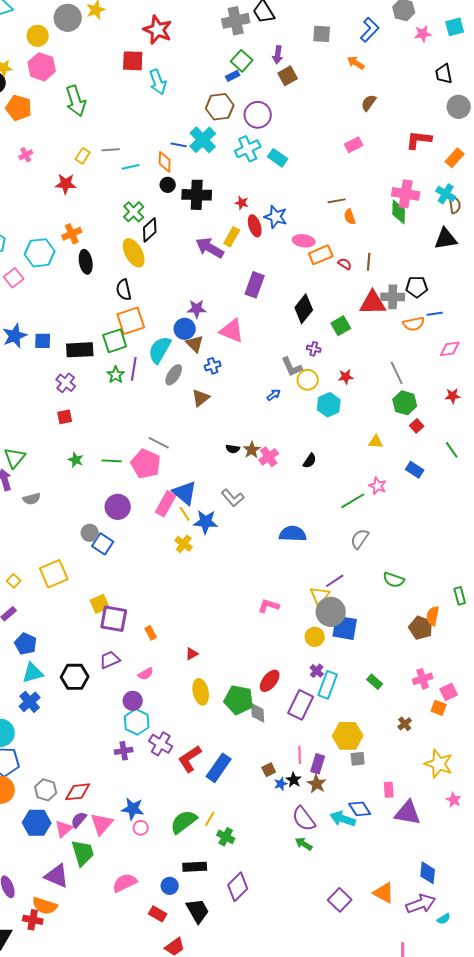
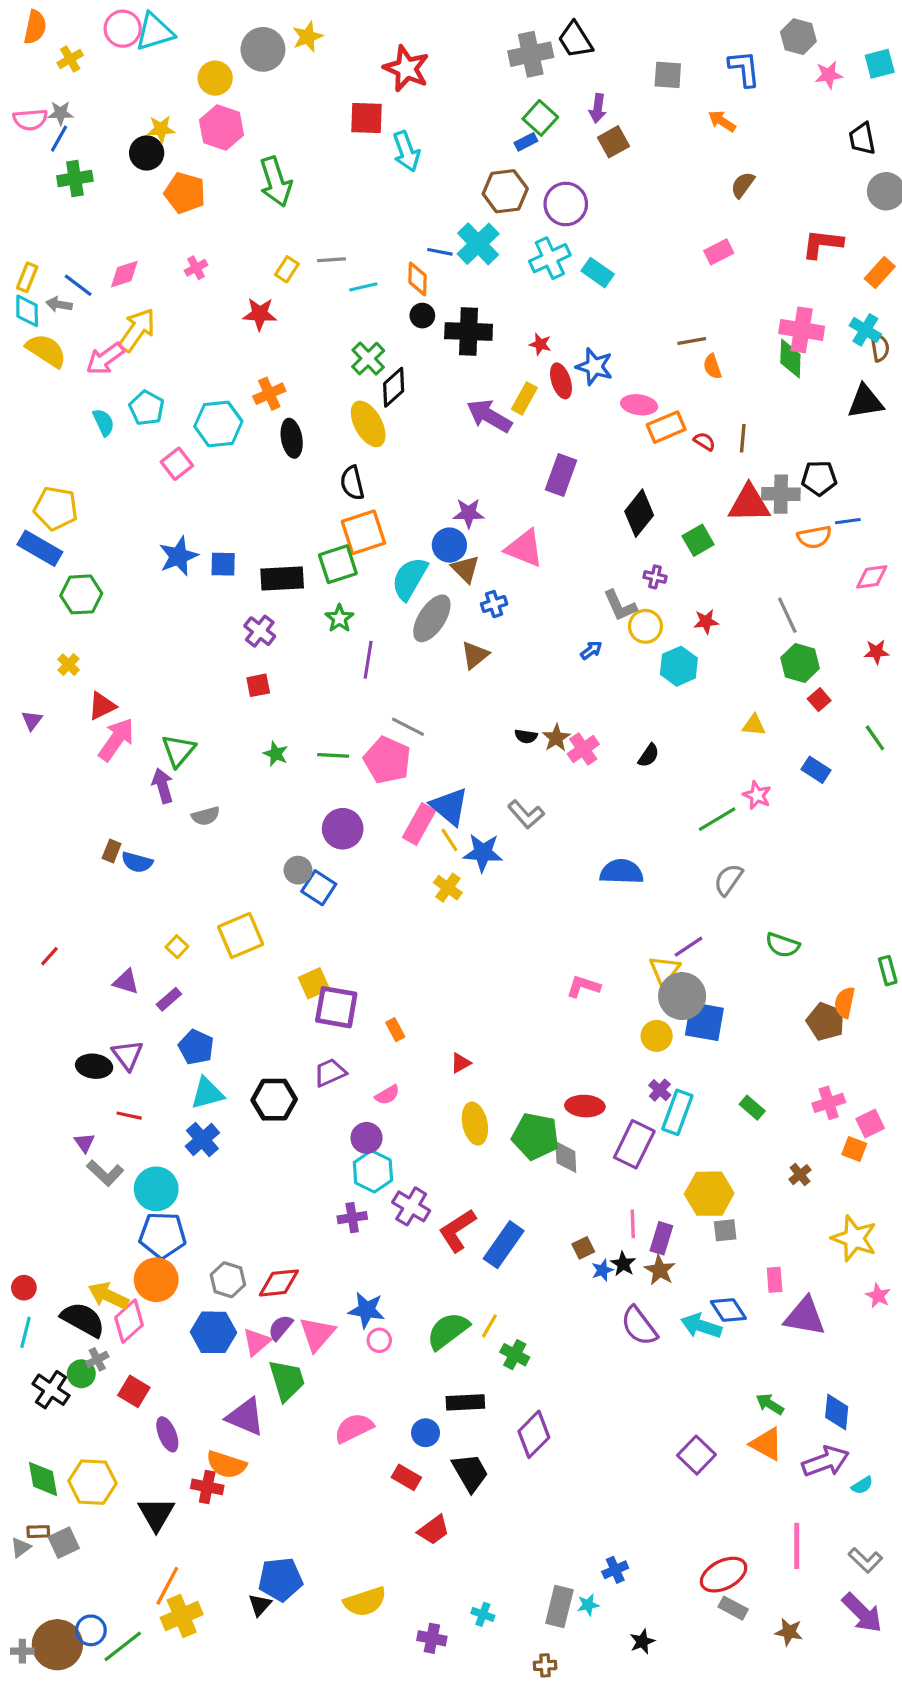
blue L-shape: (370, 30) -> (744, 69), turned -50
purple line: (134, 369) -> (368, 660), moved
gray ellipse: (174, 375) -> (432, 618), size x1.4
red ellipse: (270, 681) -> (585, 1106), turned 55
green arrow: (304, 844) -> (770, 1404), moved

